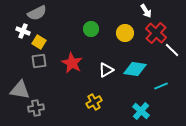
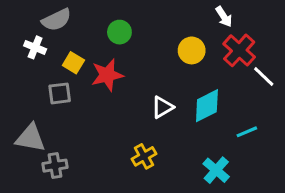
green circle: (91, 29) -> (119, 32), moved
yellow square: (39, 42) -> (73, 63), moved
red star: (72, 63) -> (107, 75), moved, turned 30
cyan diamond: (135, 69) -> (207, 106), turned -35

